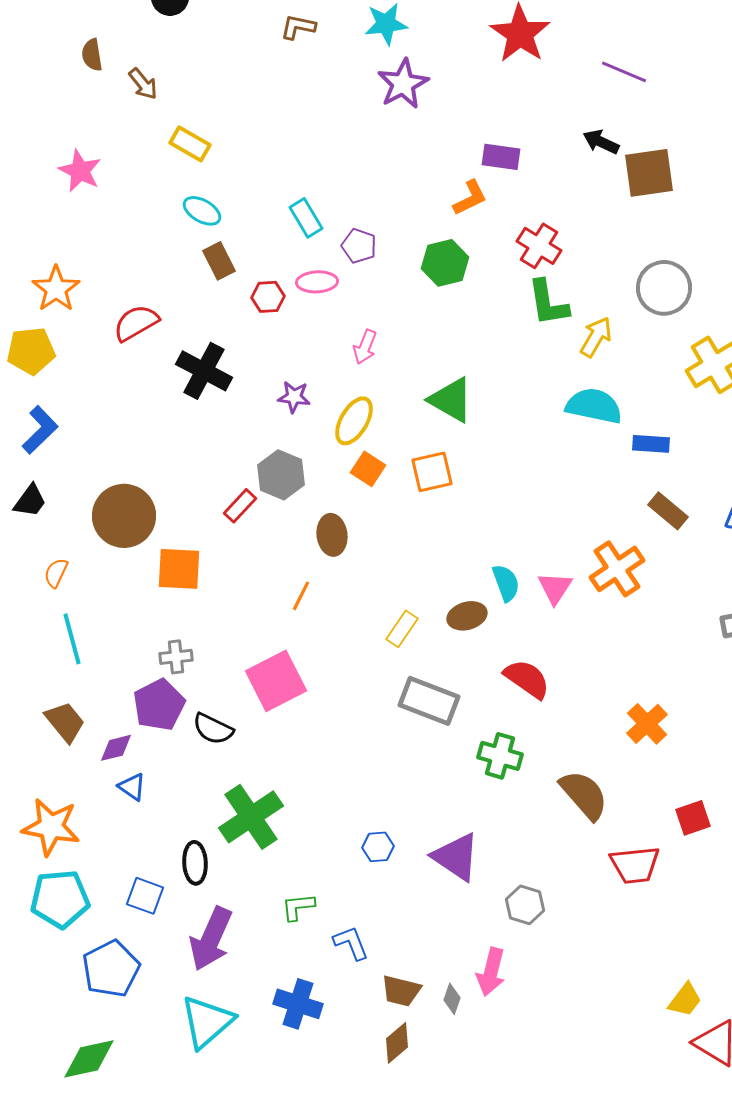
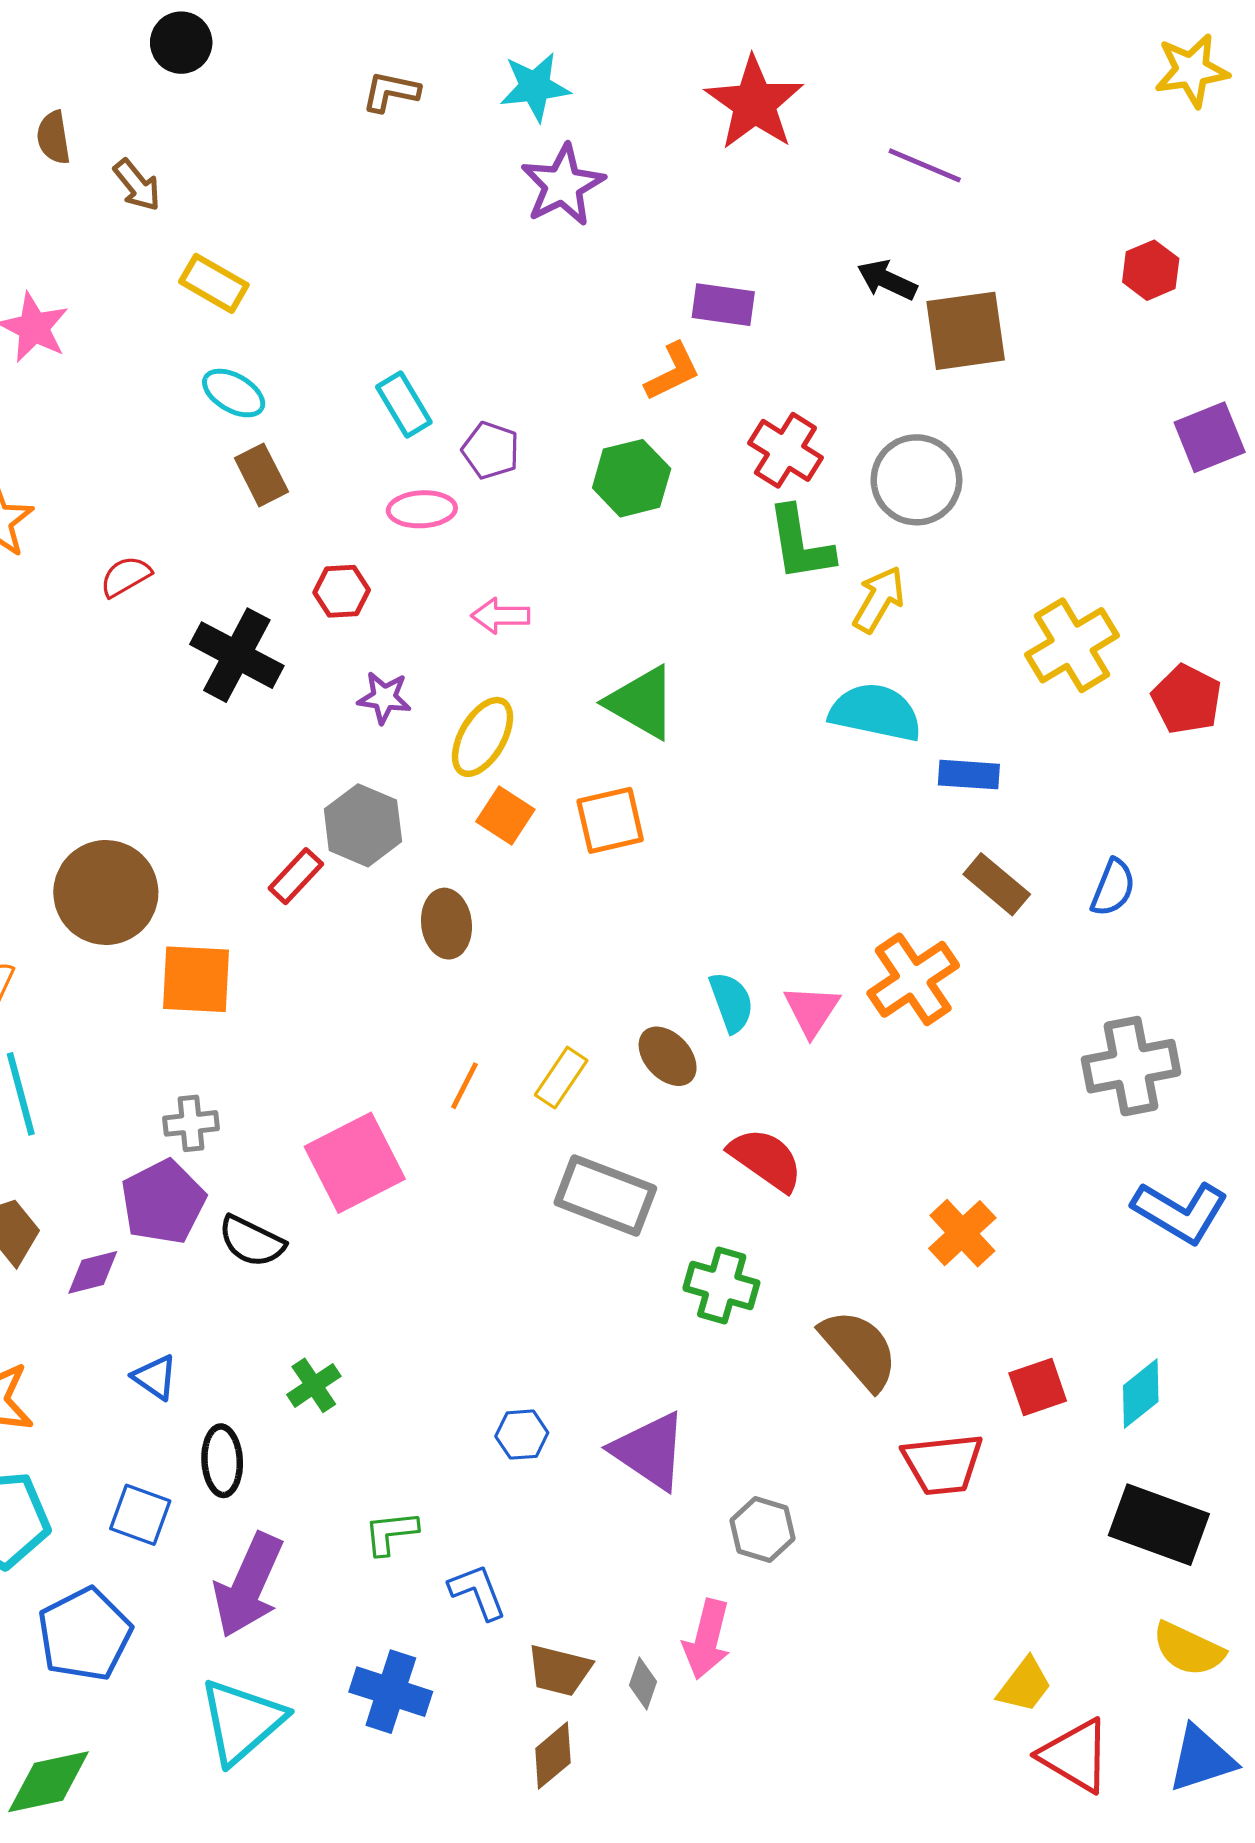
gray circle: (664, 288) -> (916, 480), moved
red hexagon: (268, 297) -> (342, 591), moved
red semicircle: (136, 323) -> (126, 576), size x0.7
pink arrow: (365, 347) -> (501, 616), turned 68
orange line: (301, 596) -> (464, 1086), moved
brown ellipse: (467, 616) -> (668, 1056), turned 63
blue triangle: (132, 787) -> (155, 1377), moved
green cross: (251, 817) -> (314, 1385), size x0.5

